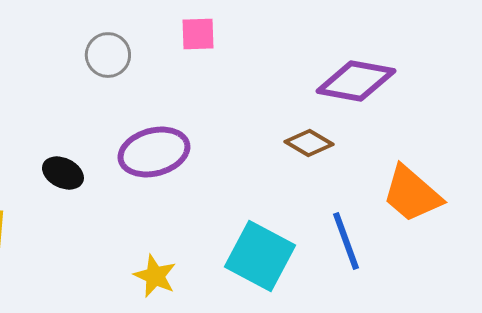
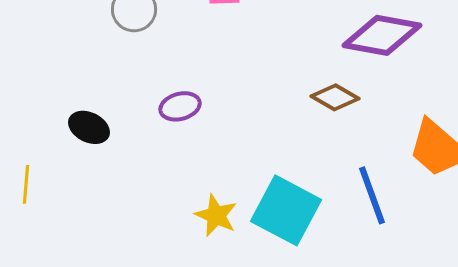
purple ellipse: (154, 152) -> (180, 106), size x0.6
yellow star: (155, 276) -> (216, 215), moved

